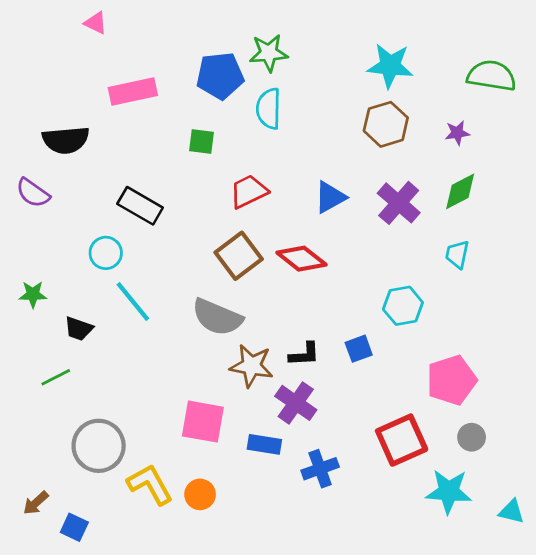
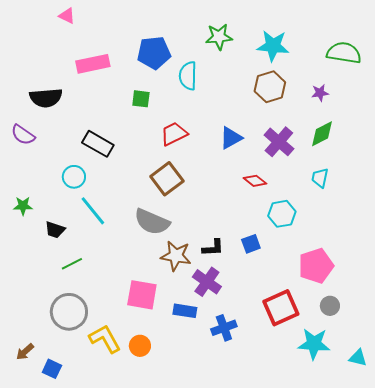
green star: (269, 53) -> (219, 37), moved
red diamond: (301, 259) -> (255, 181), moved, size x0.7
green line: (56, 377) -> (72, 264), moved

